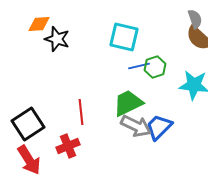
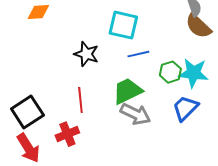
black star: (57, 39) -> (86, 54), moved
green hexagon: (155, 67) -> (170, 72), moved
blue trapezoid: (159, 127) -> (185, 108), moved

